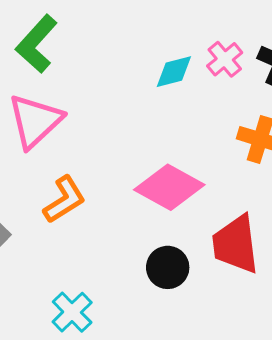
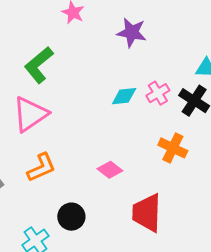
pink diamond: (169, 187) -> (110, 170), size x0.6
black circle: (168, 267) -> (71, 217), moved

